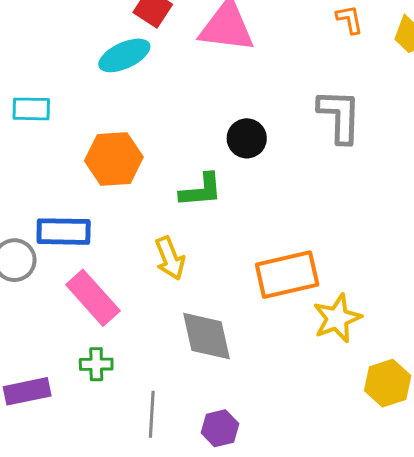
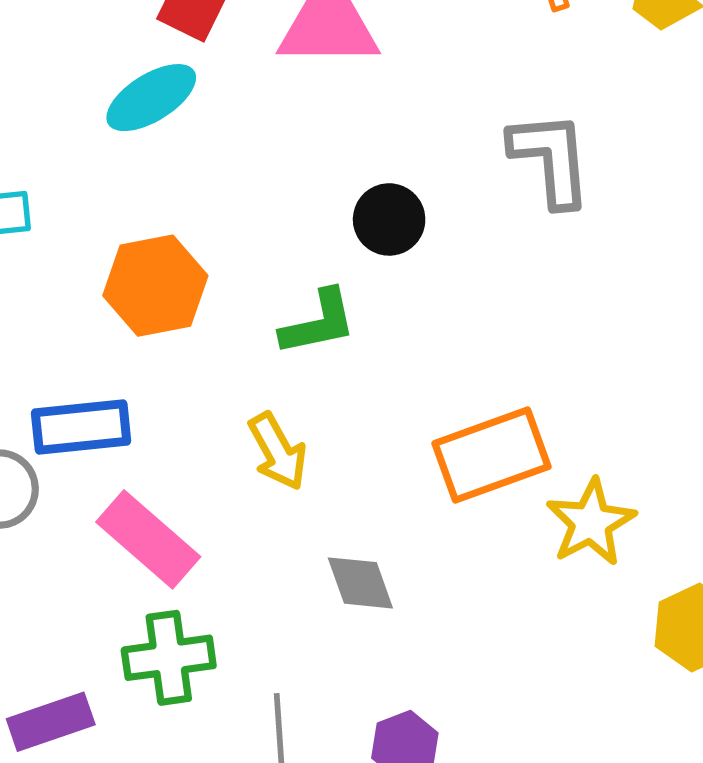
gray diamond: (207, 336) -> (360, 583), size x0.7
green cross: (96, 364) -> (169, 658), size x1.5

